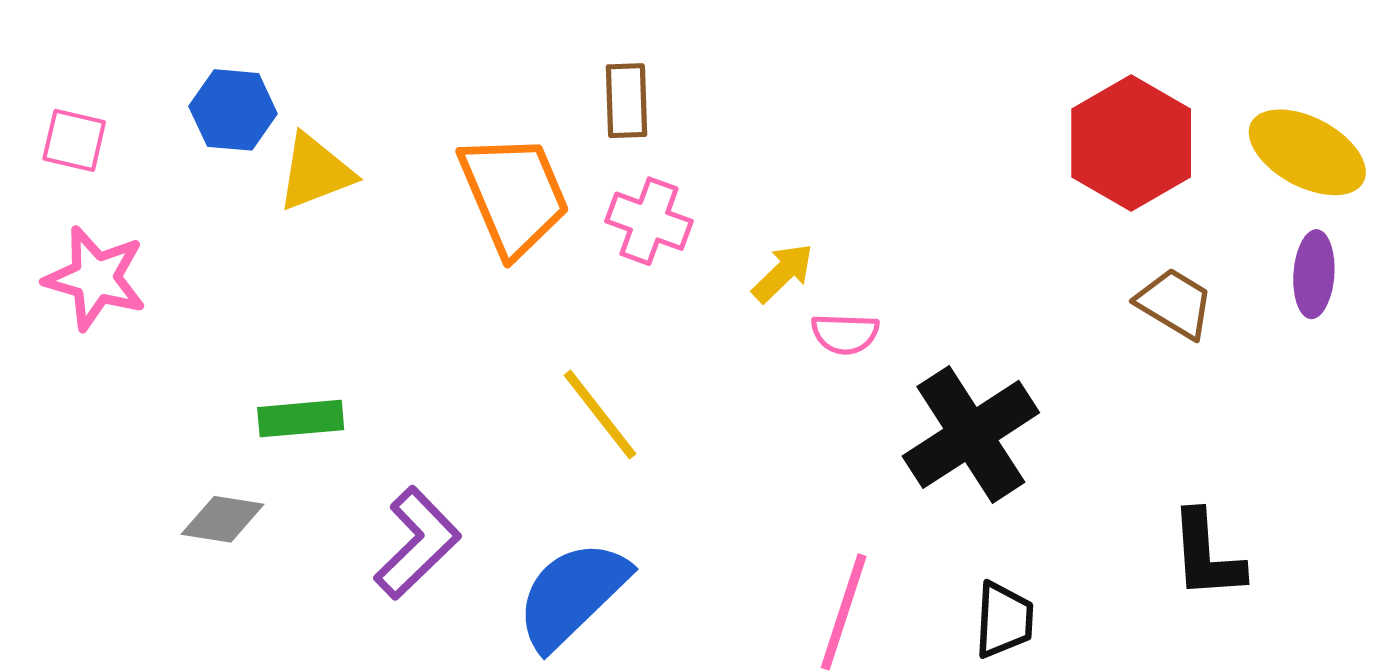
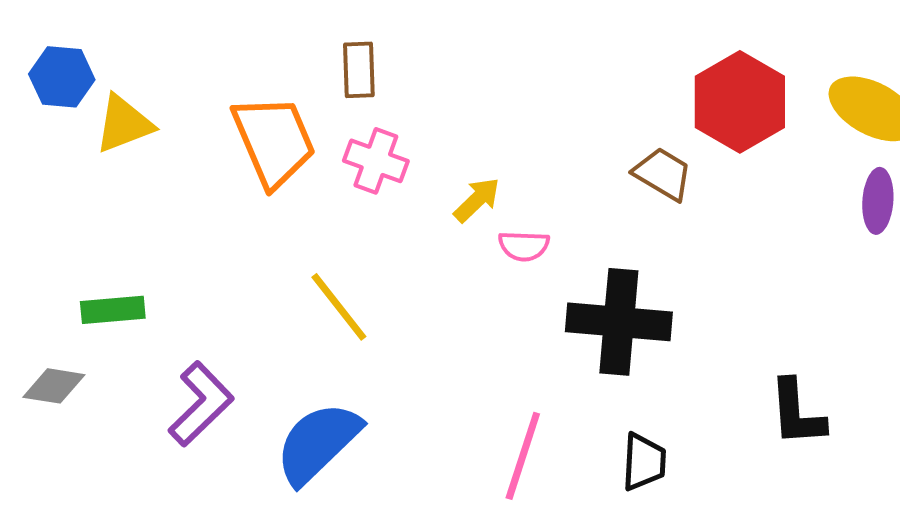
brown trapezoid: (1175, 303) -> (663, 174), moved
black cross: (971, 434) -> (619, 322), turned 38

